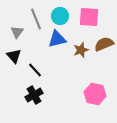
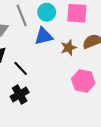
pink hexagon: (95, 94) -> (83, 81), moved

